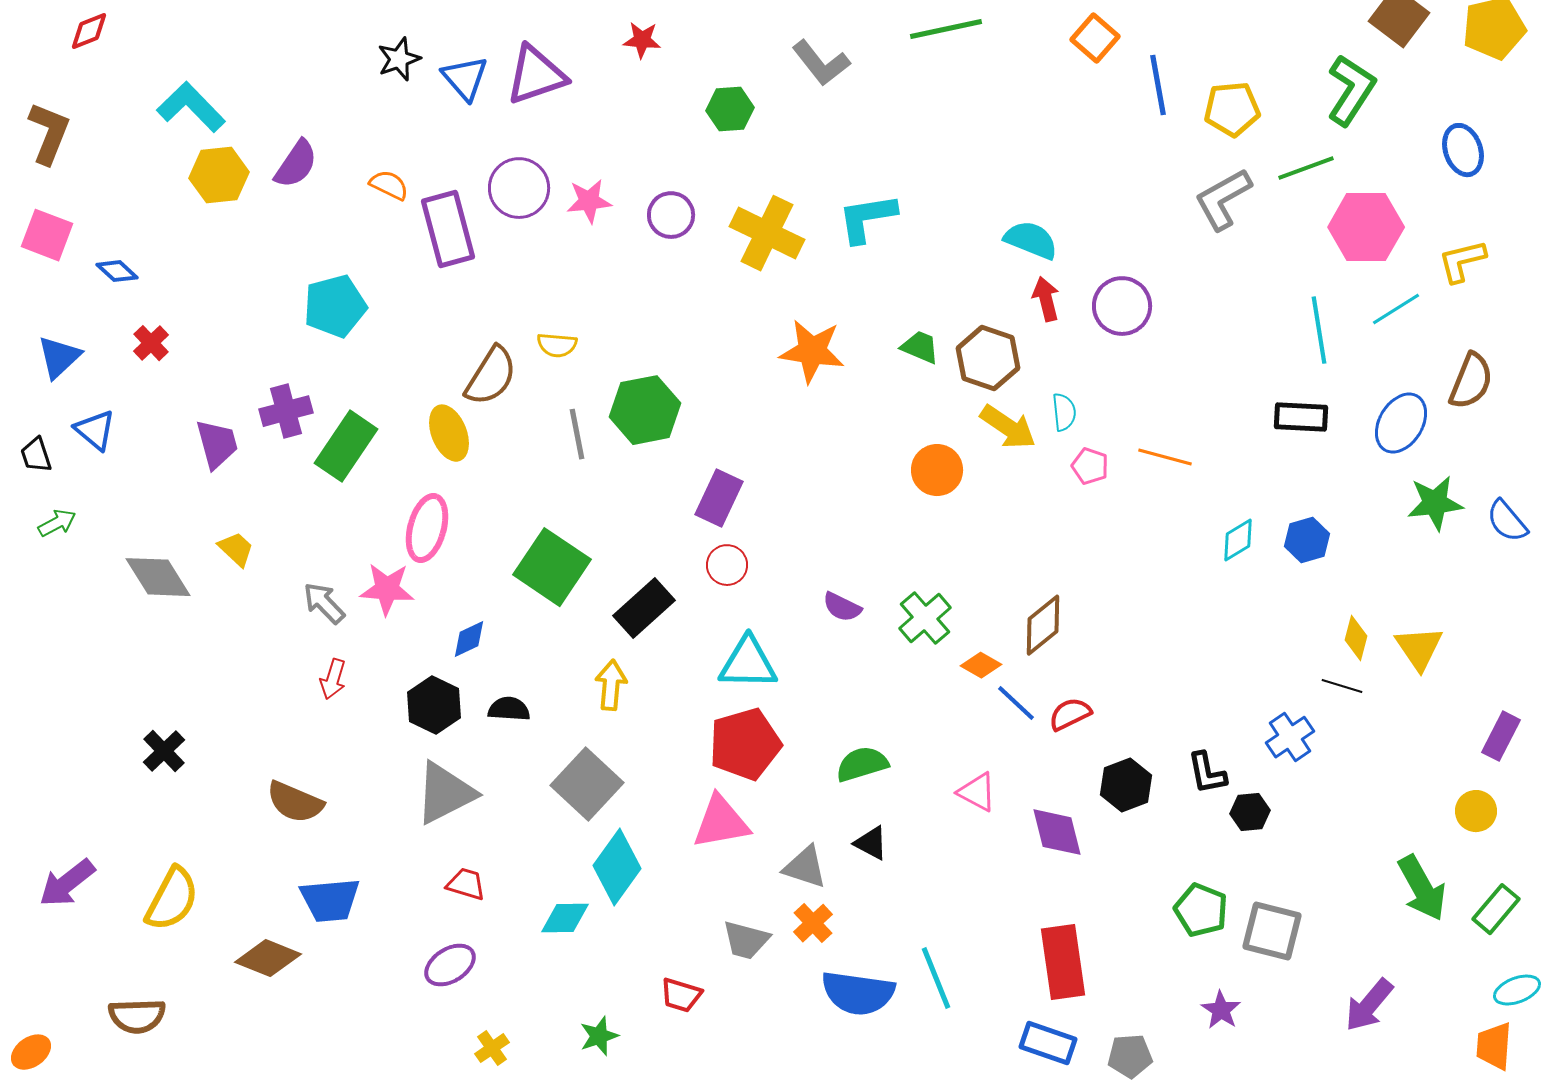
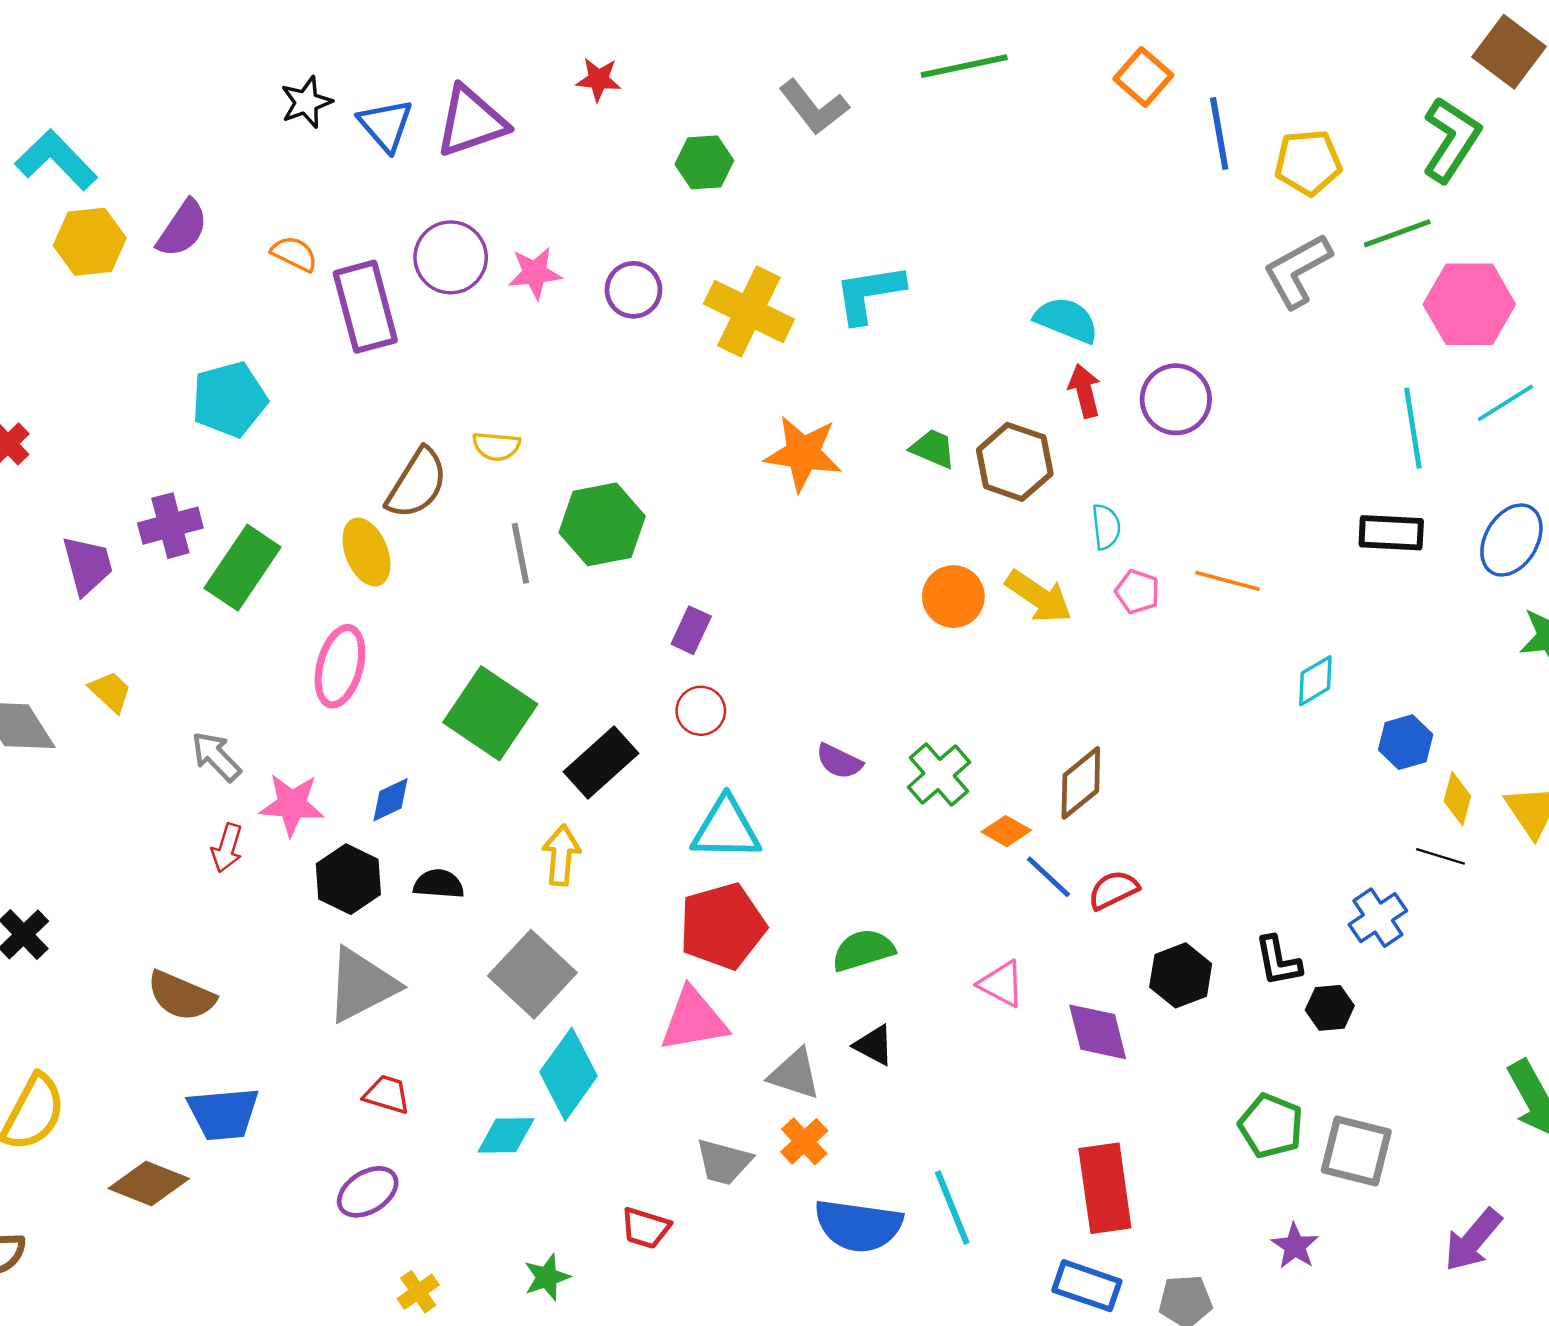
yellow arrow: (1008, 427) -> (1039, 597), moved
purple rectangle: (719, 498) -> (691, 630), size x0.7
blue hexagon: (1307, 540) -> (1406, 742), moved
pink star: (387, 589) -> (292, 805), moved

